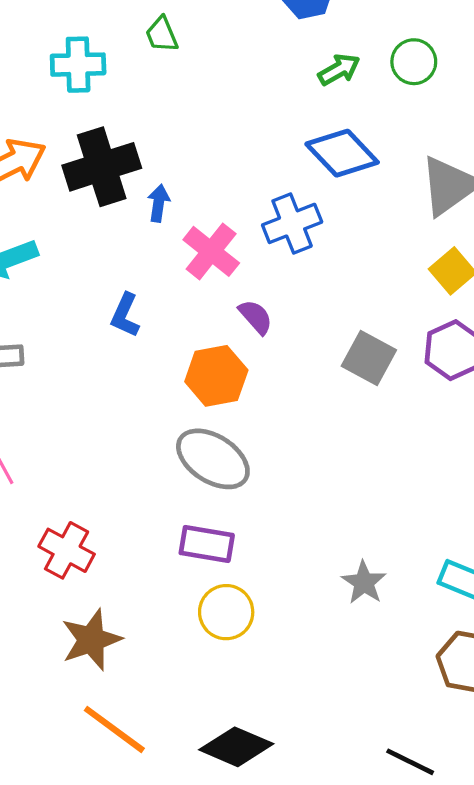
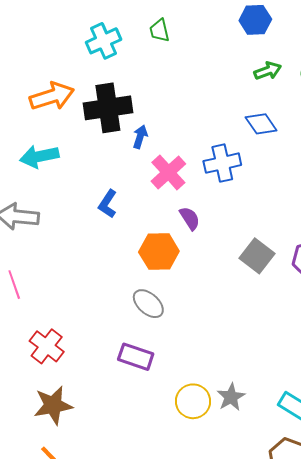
cyan cross: (78, 65) -> (103, 41), turned -32
blue diamond: (342, 153) -> (261, 124), size x0.7
gray ellipse: (213, 459) -> (148, 304), size x0.7
yellow circle: (226, 612) -> (193, 401), moved

